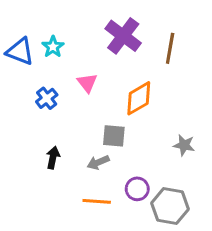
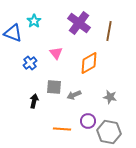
cyan star: (53, 47) -> (34, 21), moved
gray square: (114, 136) -> (54, 87), moved
gray star: (184, 145) -> (110, 97), moved
gray arrow: (98, 162) -> (74, 95), moved

